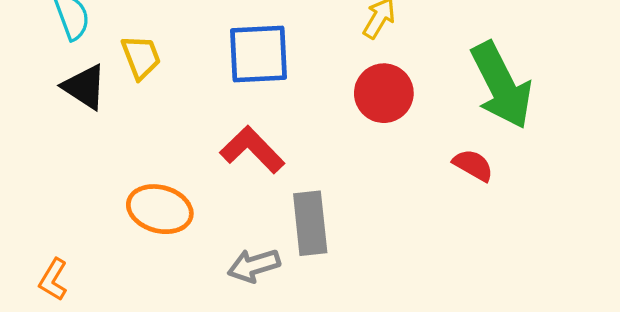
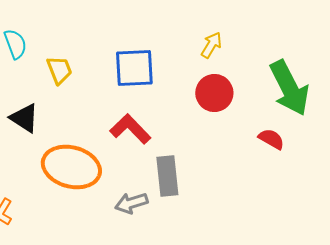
black triangle: (85, 87) -> (24, 118), moved
orange ellipse: (160, 209) -> (71, 167), size x1.4

